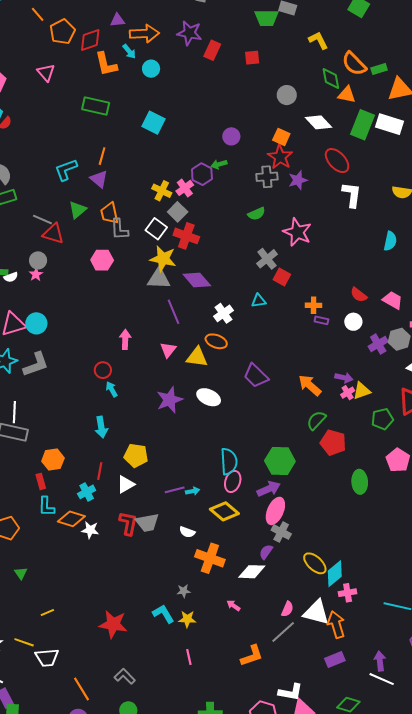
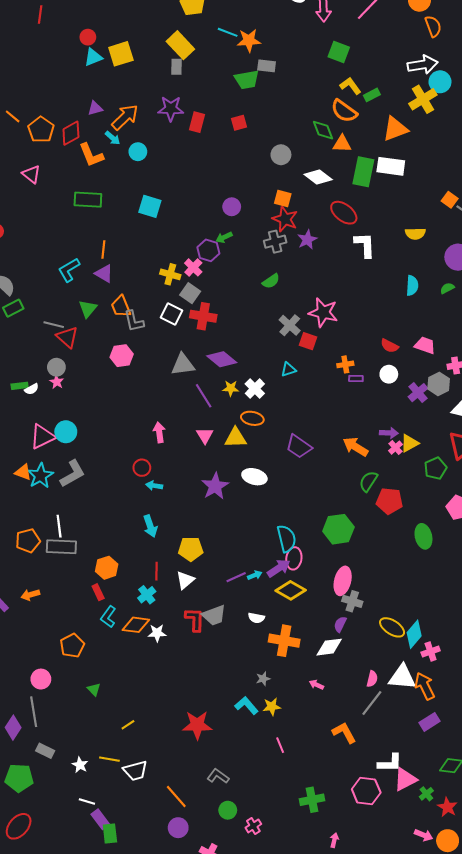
orange arrow: (144, 34) -> (125, 117), turned -32
yellow L-shape: (318, 40) -> (350, 86), moved
green rectangle: (379, 69) -> (372, 95), moved
pink star: (297, 232) -> (323, 312), moved
red triangle: (53, 234) -> (67, 337), turned 35
yellow star: (163, 259) -> (231, 388), moved, size x0.6
cyan arrow: (112, 389) -> (154, 486), turned -42
purple arrow: (269, 489) -> (279, 568), moved
cyan L-shape: (46, 507) -> (108, 617), turned 45
orange L-shape: (252, 656) -> (344, 733), turned -90

